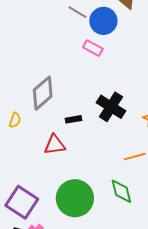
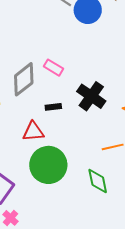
pink rectangle: (93, 48) -> (54, 68), moved
green circle: (75, 198) -> (48, 165), moved

